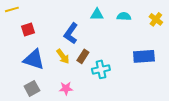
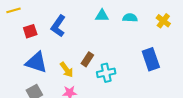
blue L-shape: (71, 33) -> (58, 26), moved
yellow arrow: (63, 56) -> (67, 70), moved
blue rectangle: (144, 56) -> (151, 59), turned 75

